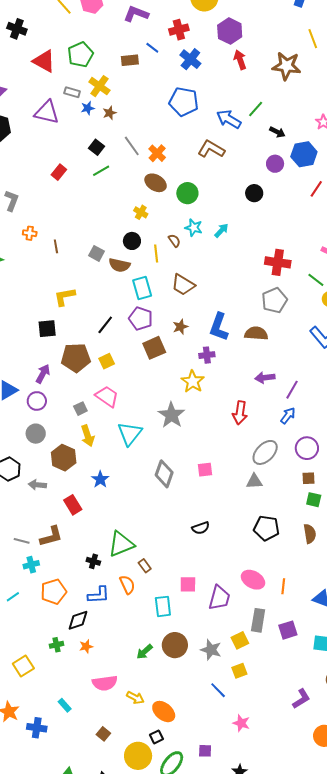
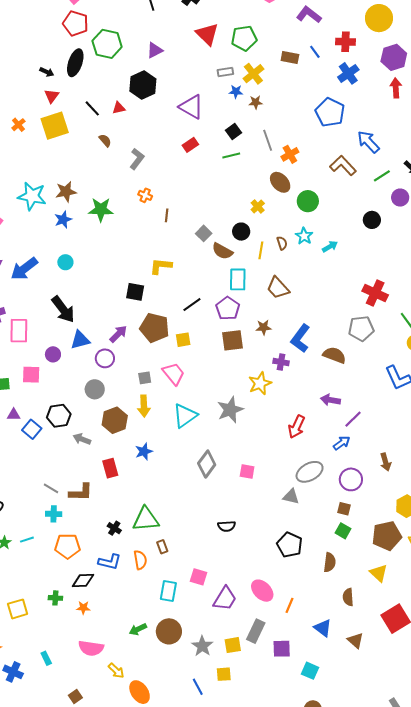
gray rectangle: (72, 92) -> (225, 72), turned -42
green line: (256, 109) -> (382, 176), moved
purple triangle: (47, 112) -> (191, 107), moved

